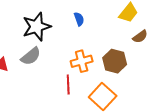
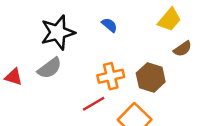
blue semicircle: (79, 19) -> (109, 25), turned -32
red line: (68, 85) -> (94, 104), turned 60

